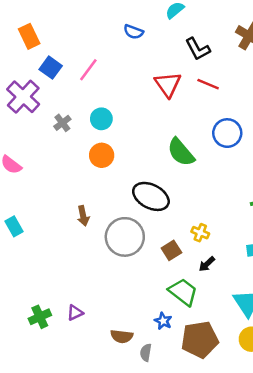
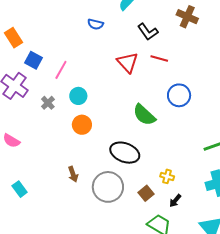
pink line: (88, 70) -> (61, 70), moved

